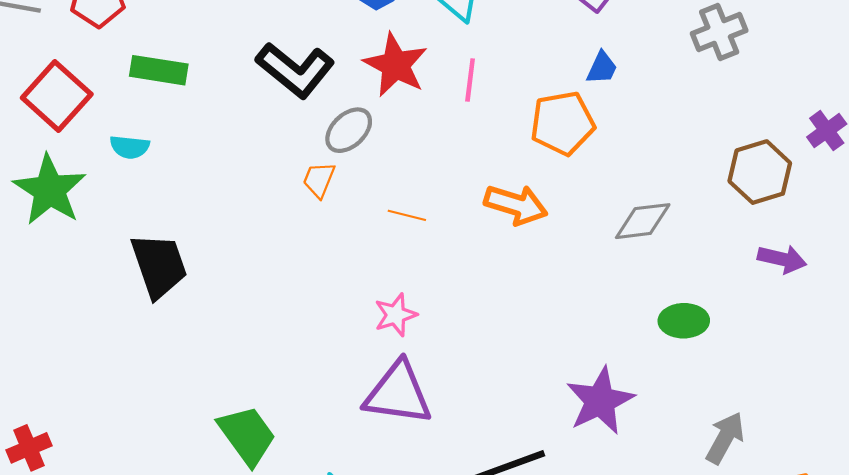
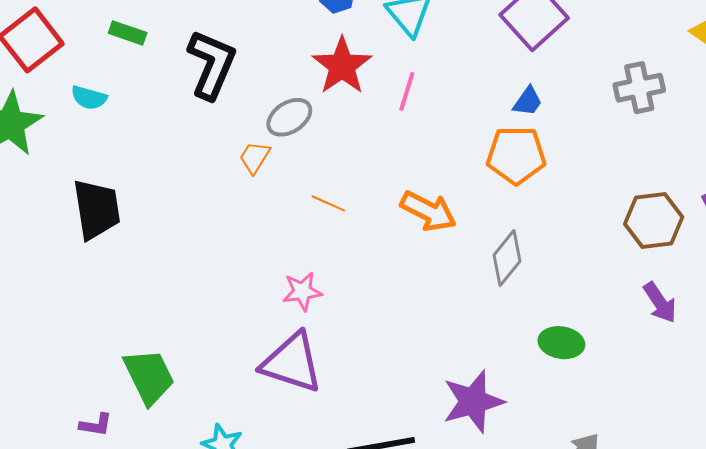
green rectangle: (159, 70) -> (128, 33), size x0.7
black L-shape: (295, 70) -> (212, 64), moved, turned -116
orange pentagon: (562, 123) -> (516, 155), moved
gray diamond: (643, 221) -> (507, 258), moved, turned -54
purple arrow: (782, 259) -> (660, 303), turned 33

